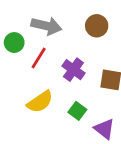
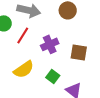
purple cross: (73, 70) -> (50, 44), turned 30

